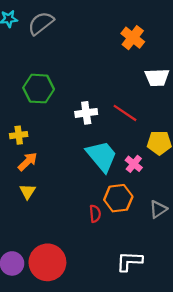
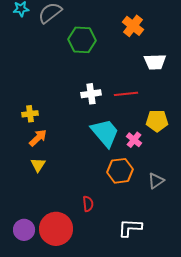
green hexagon: (39, 89) -> (82, 40), moved
red line: (125, 113) -> (126, 94), turned -40
red semicircle: (95, 214) -> (88, 204), moved

